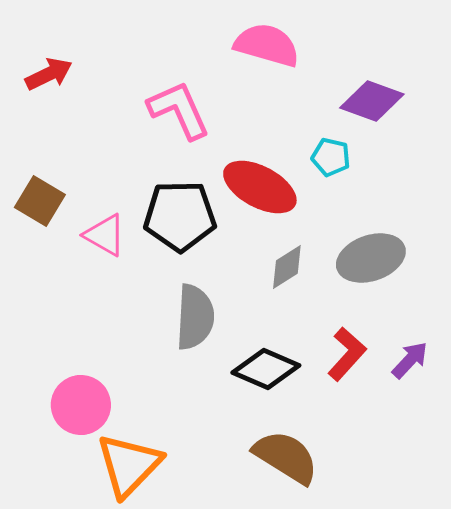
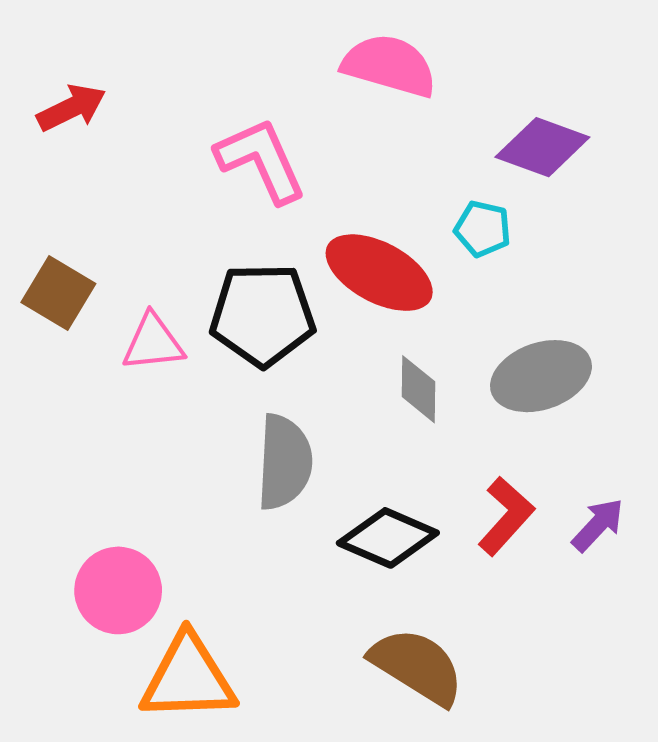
pink triangle: (105, 235) -> (153, 343), turned -36
gray diamond: (287, 267) -> (419, 389), turned -57
orange triangle: (129, 465) -> (188, 678), turned 44

